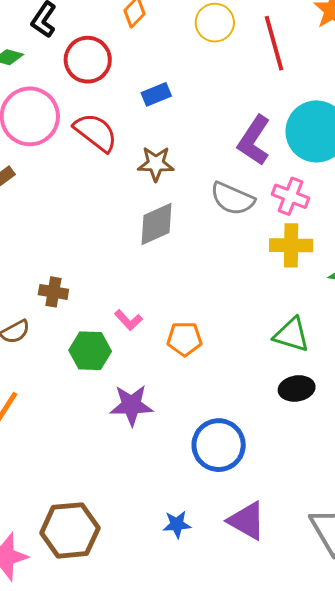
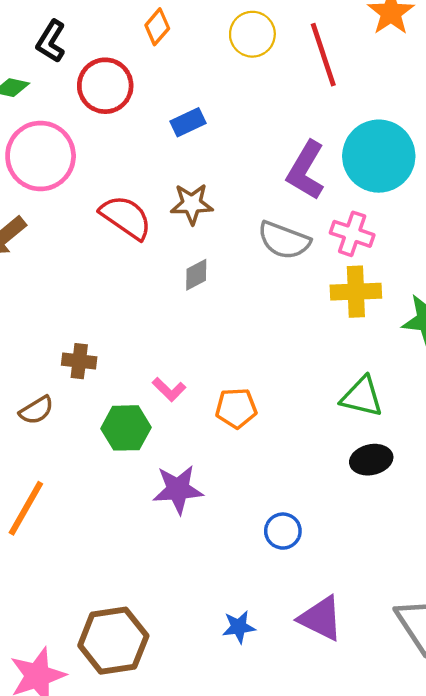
red semicircle: (96, 132) -> (126, 217), moved
gray diamond: (156, 224) -> (196, 275), size x0.6
blue circle: (219, 445) -> (283, 531), size x0.6

